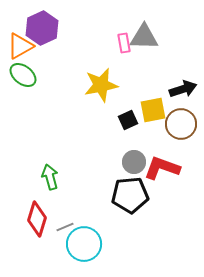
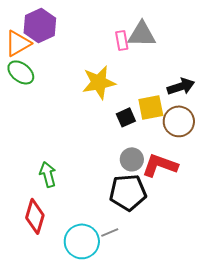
gray line: (65, 227) -> (110, 232), moved

